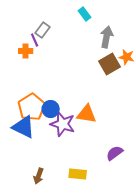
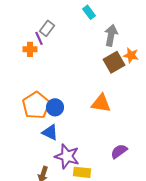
orange triangle: (87, 114) -> (101, 103), moved
purple star: (63, 124) -> (67, 156), moved
blue triangle: (24, 127) -> (50, 132), moved, size x0.7

